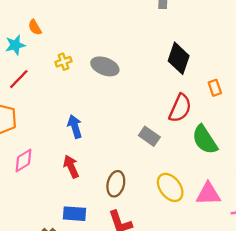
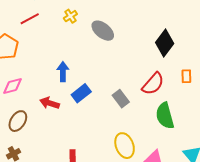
yellow cross: (64, 62) -> (70, 16), turned -32
red arrow: (71, 167) -> (50, 103), turned -66
brown ellipse: (116, 184) -> (18, 121), moved
blue rectangle: (75, 214) -> (81, 93), moved, turned -60

